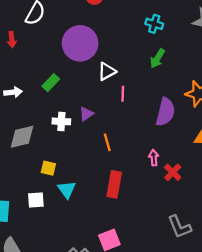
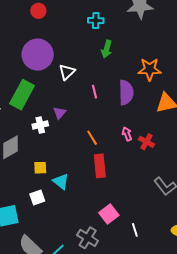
green rectangle: (51, 83) -> (22, 95), size x1.8
pink line: (123, 94) -> (95, 92), moved
orange line: (107, 142) -> (92, 138), moved

